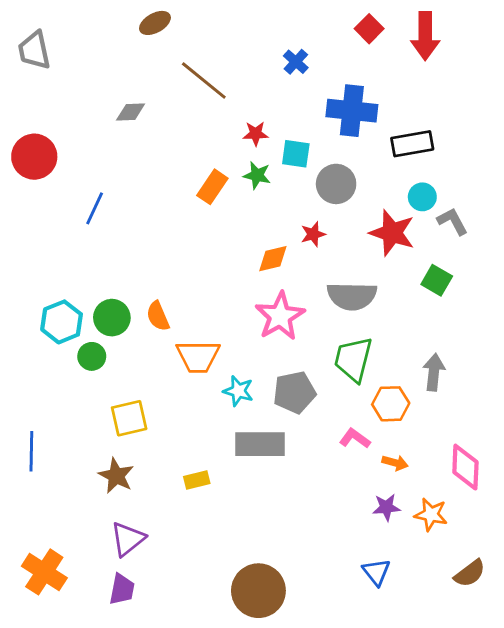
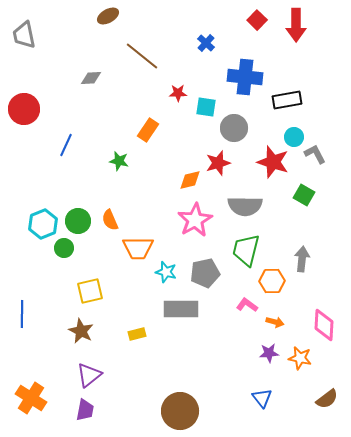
green star: (257, 175) -> (119, 161), moved
red star: (313, 234) -> (218, 163), size x1.4

